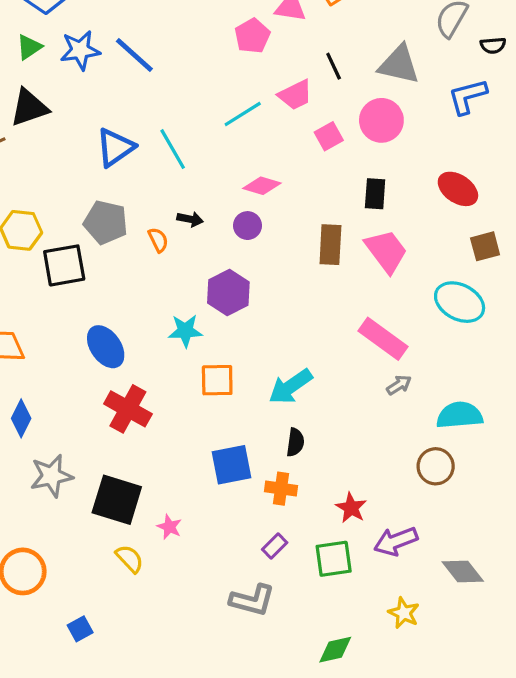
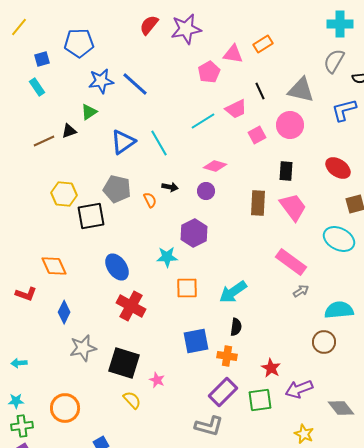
green triangle: (29, 47) -> (89, 112), moved
black triangle: (29, 108) -> (69, 131), moved, size x0.6
purple rectangle: (275, 546) -> (223, 392), size x1.8

